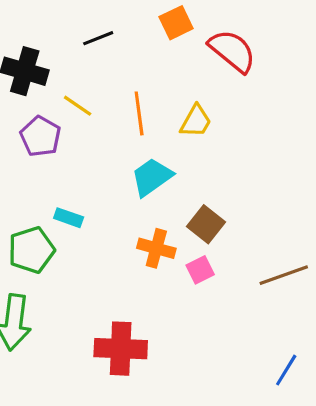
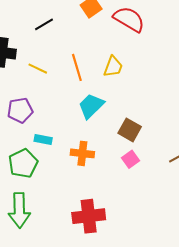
purple pentagon: (40, 136) -> (20, 110), moved, turned -30
orange cross: (156, 248) -> (82, 153), moved

